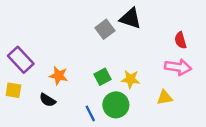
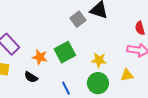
green square: (102, 77) -> (65, 52), moved, size x1.5
green circle: (116, 105) -> (98, 83), moved

